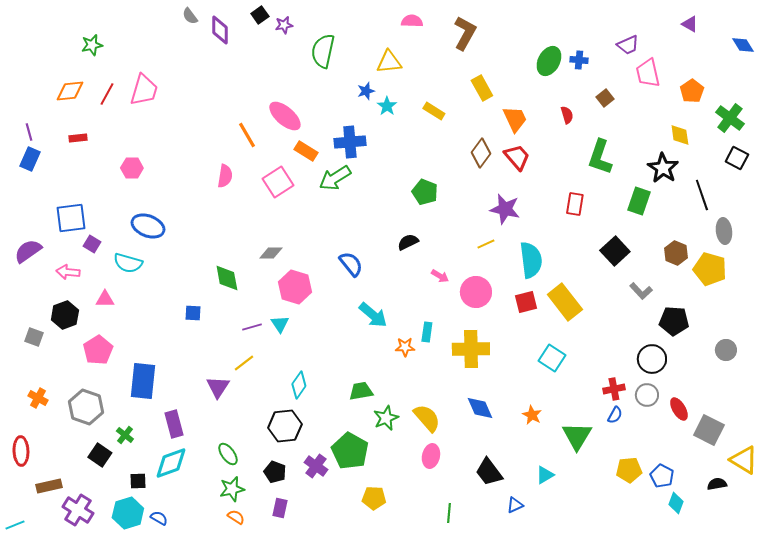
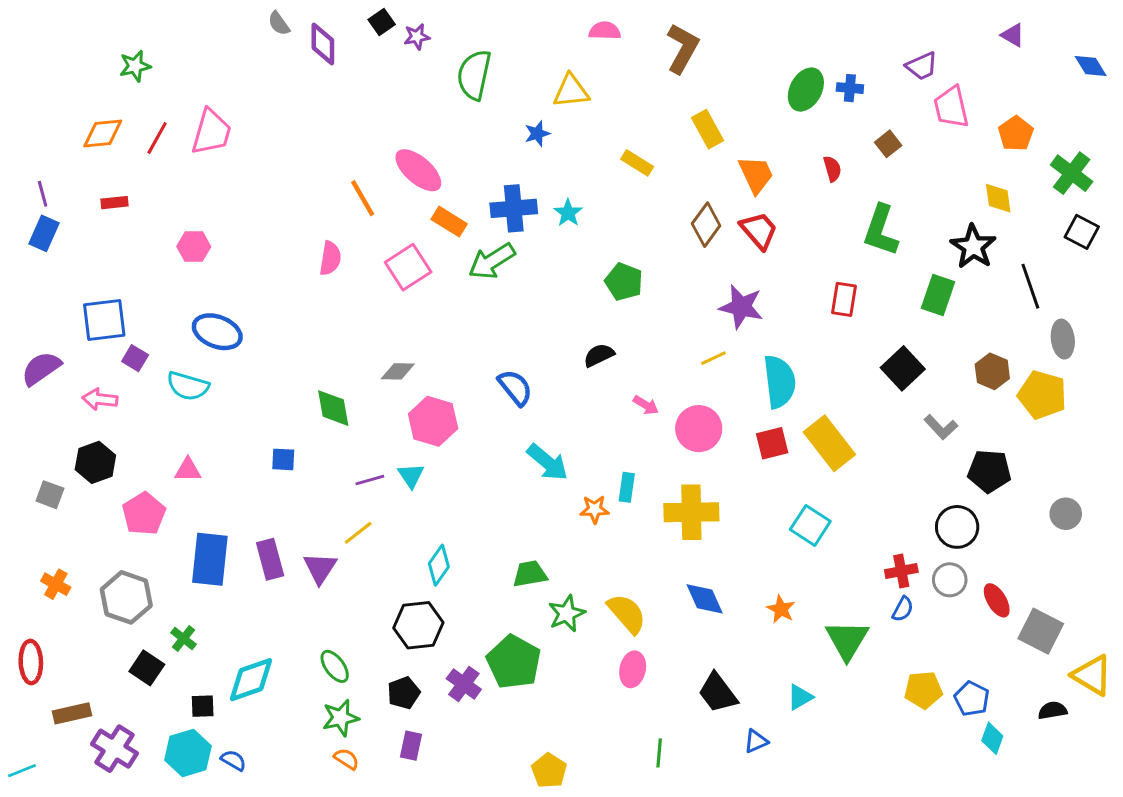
cyan star: (387, 106) -> (568, 213), moved
pink triangle: (105, 299) -> (188, 470), moved
purple rectangle: (174, 424) -> (270, 559), moved
black pentagon: (275, 472) -> (404, 693), turned 30
yellow pentagon: (374, 498) -> (549, 771), moved, turned 30

